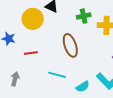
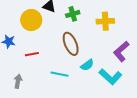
green cross: (84, 16) -> (73, 14), moved
cyan semicircle: (83, 87) -> (87, 65), moved

